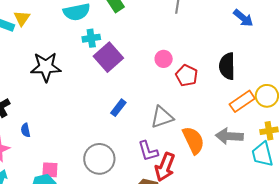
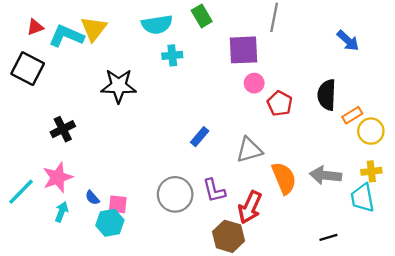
yellow triangle: (22, 18) -> (94, 29), size x1.4
purple square: (108, 57) -> (243, 50), moved, turned 36
orange rectangle: (242, 101) -> (352, 115), moved, size x0.7
blue semicircle: (26, 130) -> (92, 198), moved, turned -32
purple L-shape: (148, 151) -> (214, 190), moved

